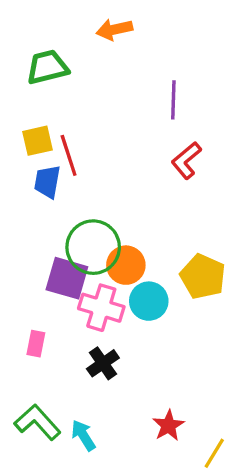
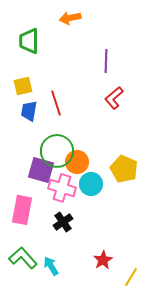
green trapezoid: (47, 67) -> (29, 41), turned -76
red line: (69, 155) -> (56, 103), moved
pink rectangle: (36, 344) -> (22, 210), size x1.8

